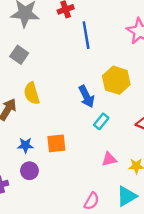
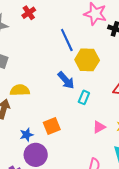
blue line: (86, 35) -> (67, 40), moved
yellow semicircle: (32, 93) -> (20, 90), turned 120
purple circle: (29, 171) -> (36, 155), size x1.5

